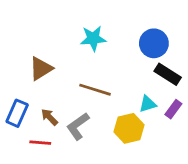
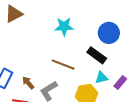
brown triangle: (41, 69) -> (14, 14), moved
black rectangle: (168, 74) -> (97, 55), moved

